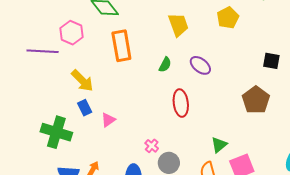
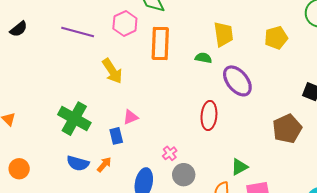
pink hexagon: (72, 33) -> (125, 23), moved
green semicircle: (165, 65) -> (203, 58), moved, turned -119
purple ellipse: (200, 65) -> (237, 81), size x1.4
blue rectangle: (85, 108) -> (116, 136), moved

